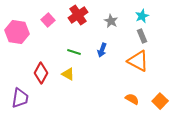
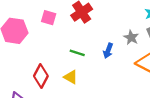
pink square: (48, 20) -> (49, 18), turned -32
gray star: (111, 21) -> (131, 37), moved

